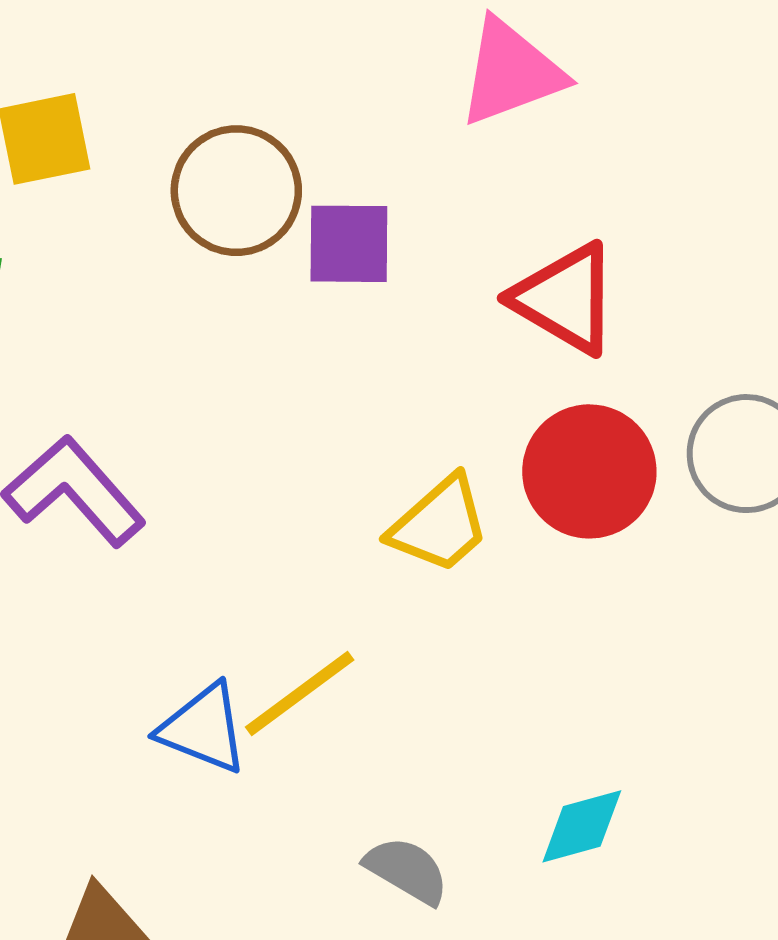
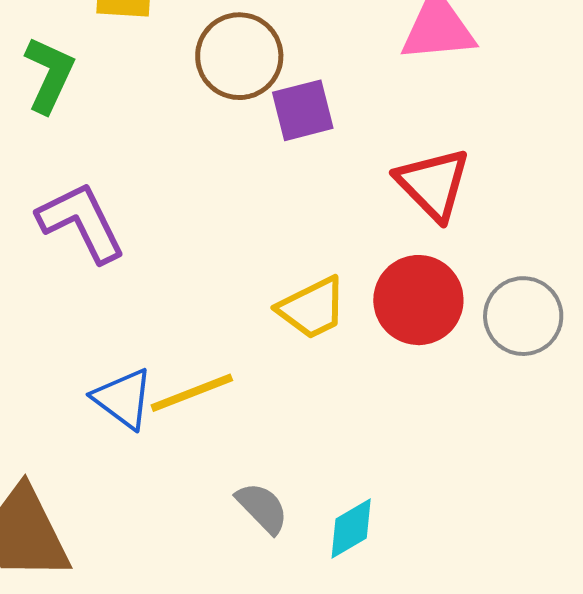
purple square: (349, 244) -> (303, 110), turned -30
cyan diamond: (582, 826) -> (351, 528), turned -30
gray semicircle: (407, 870) -> (262, 508), moved

